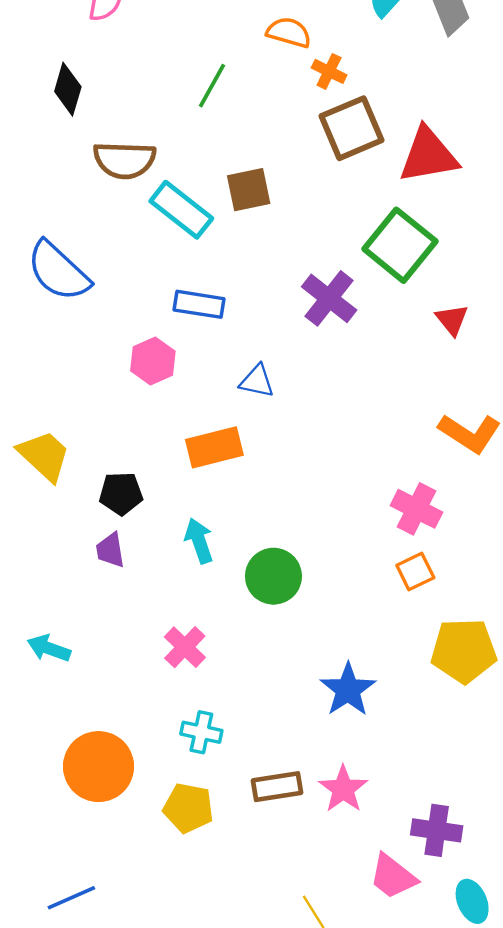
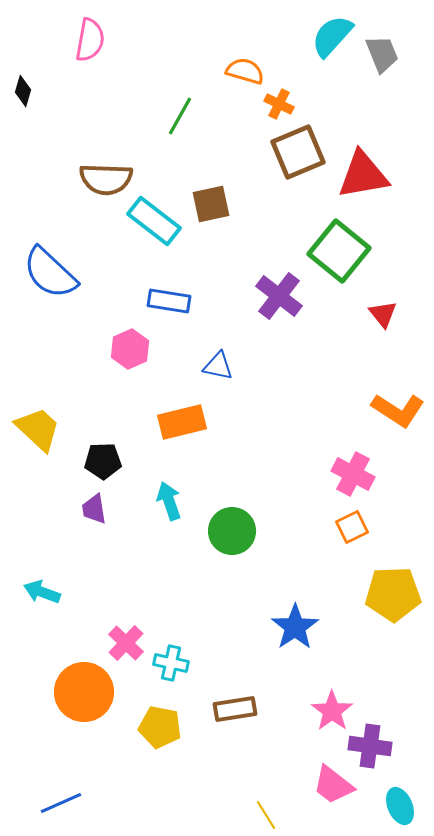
black diamond: (68, 89) -> (23, 91), moved, size x0.7
pink cross: (185, 647) -> (126, 643), moved
pink star: (343, 789) -> (332, 711), moved

